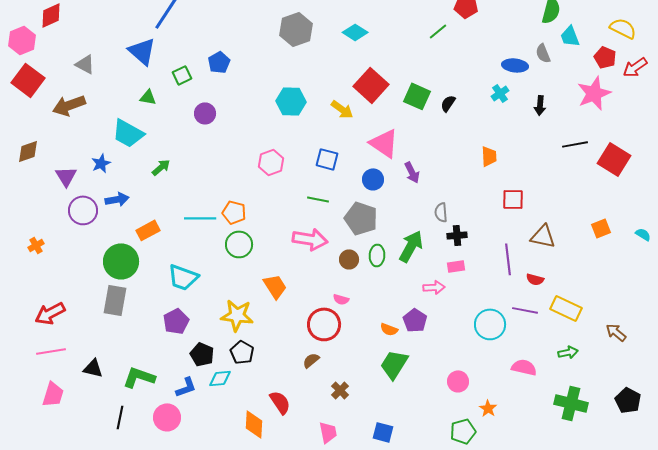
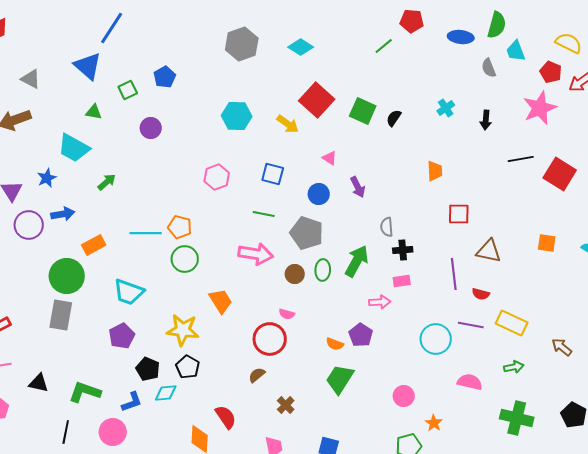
blue ellipse: (515, 65) -> (461, 37), moved
pink triangle: (384, 143) -> (330, 158), size x0.5
orange square: (601, 228) -> (547, 243), turned 30

